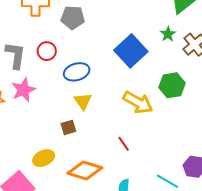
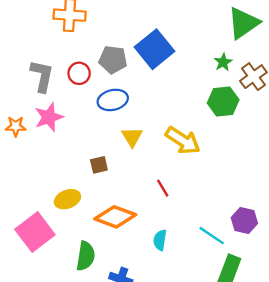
gray pentagon: (73, 18) -> (113, 60), moved
blue square: (131, 51) -> (155, 49), moved
green hexagon: (172, 85) -> (223, 101), moved
yellow triangle: (83, 101) -> (132, 137), moved

